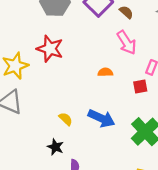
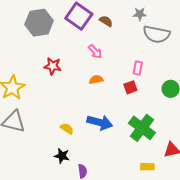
pink arrow: (127, 43) -> (95, 52), moved, size x0.7
red star: (50, 49) -> (53, 66), moved, size x0.7

